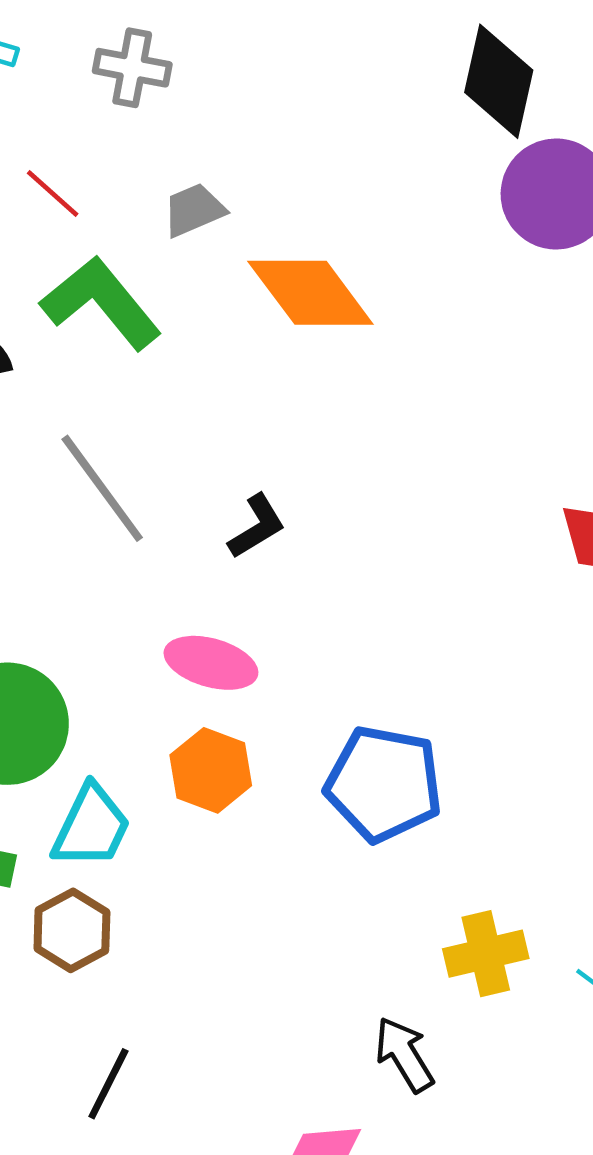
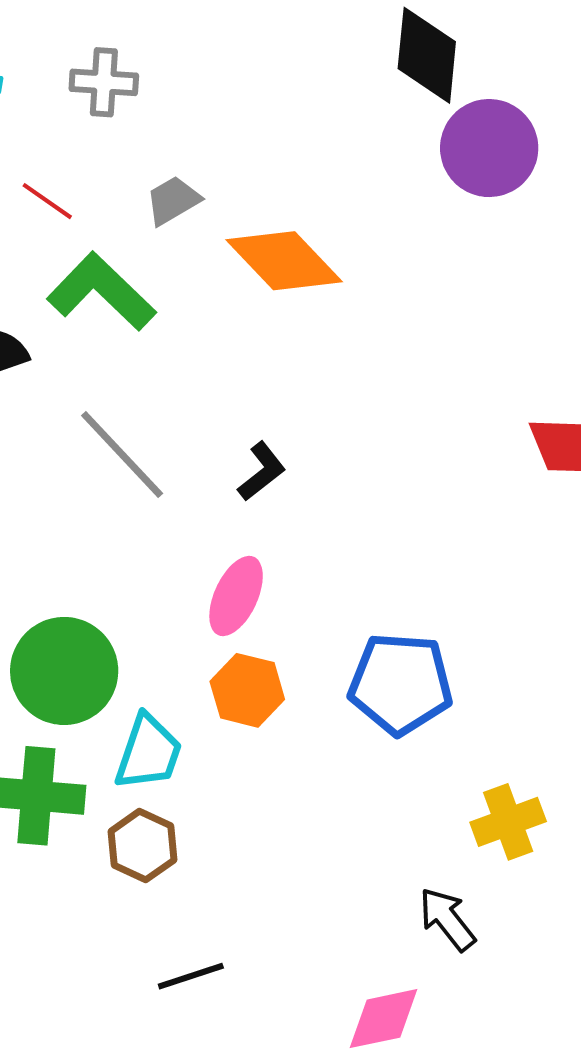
pink ellipse: (211, 663) -> (236, 596), turned -74
black line: (108, 1084) -> (191, 976), turned 52

